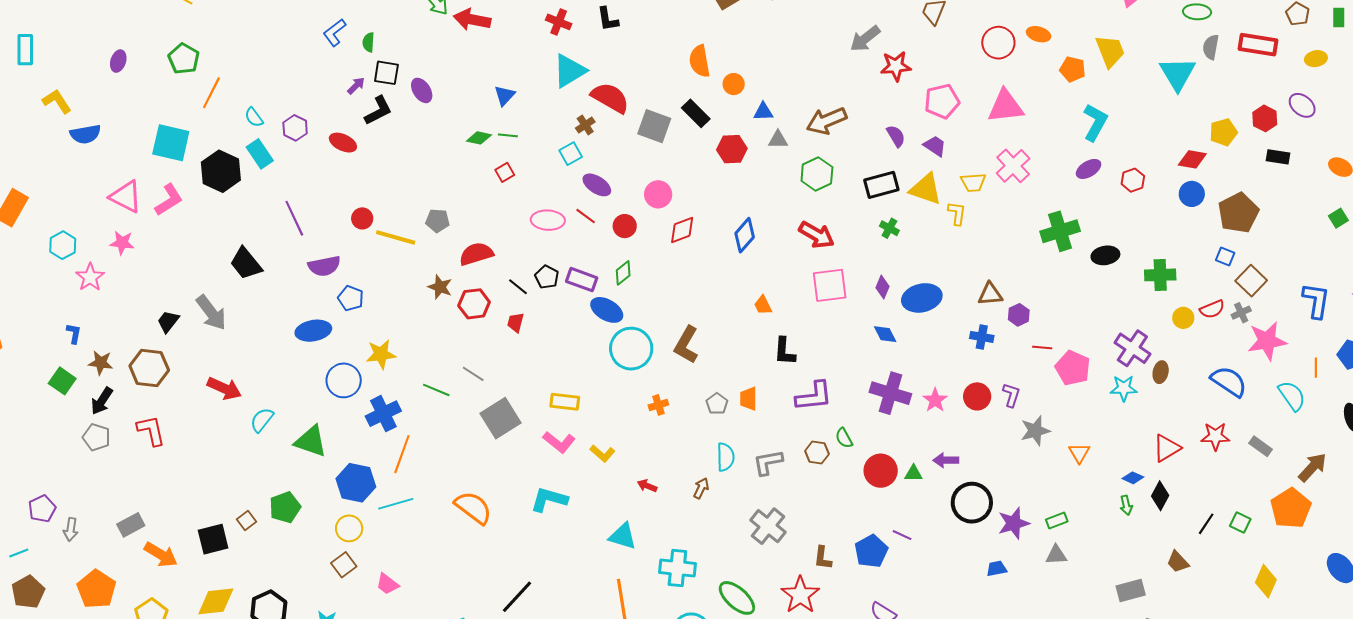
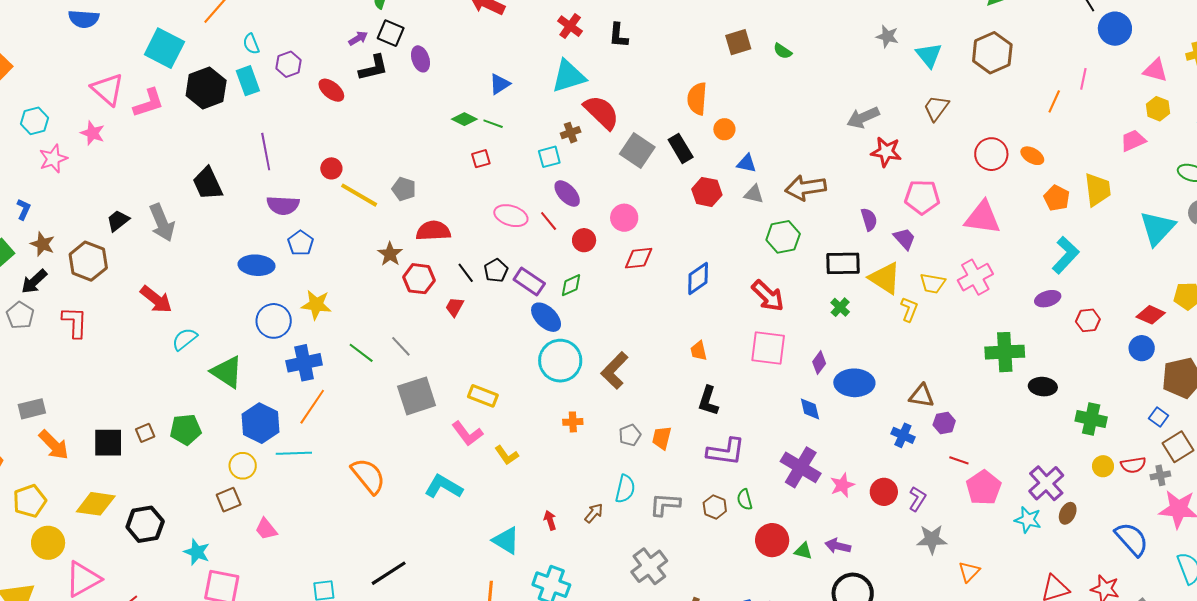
red arrow: (647, 486) -> (550, 520), moved, turned 36

